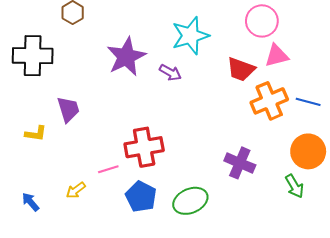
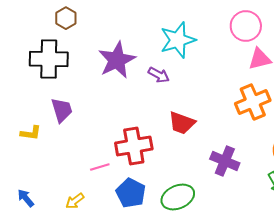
black cross: (33, 56) -> (49, 59), moved
red trapezoid: (241, 69) -> (182, 123), moved
yellow arrow: (76, 190) -> (75, 201), moved

